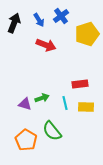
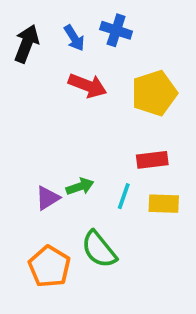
blue cross: (61, 16) -> (116, 30), turned -35
yellow pentagon: (87, 34) -> (154, 93), moved
cyan line: (65, 103) -> (124, 196), turned 32
purple triangle: (25, 104) -> (48, 198), turned -48

